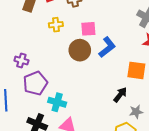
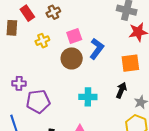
purple pentagon: (35, 83) -> (38, 101), turned 30
cyan cross: (57, 102) -> (88, 97), moved

